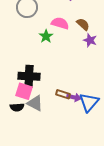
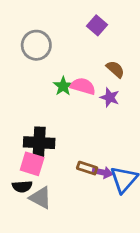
pink semicircle: (60, 23) -> (83, 86), moved
purple star: (90, 40) -> (110, 97), moved
gray triangle: (35, 103) -> (41, 198), moved

